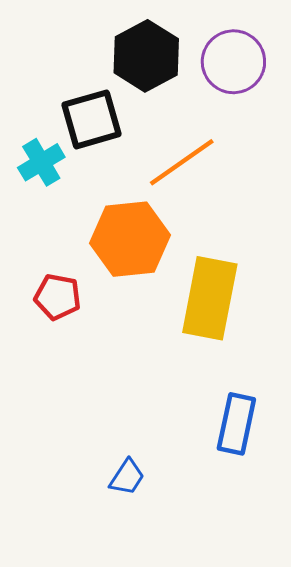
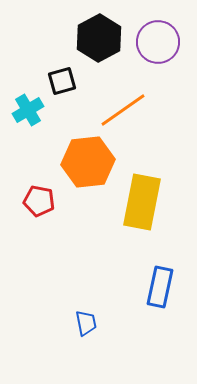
black square: (92, 119) -> (62, 81), size x0.7
blue trapezoid: (127, 477) -> (86, 323), turned -44

